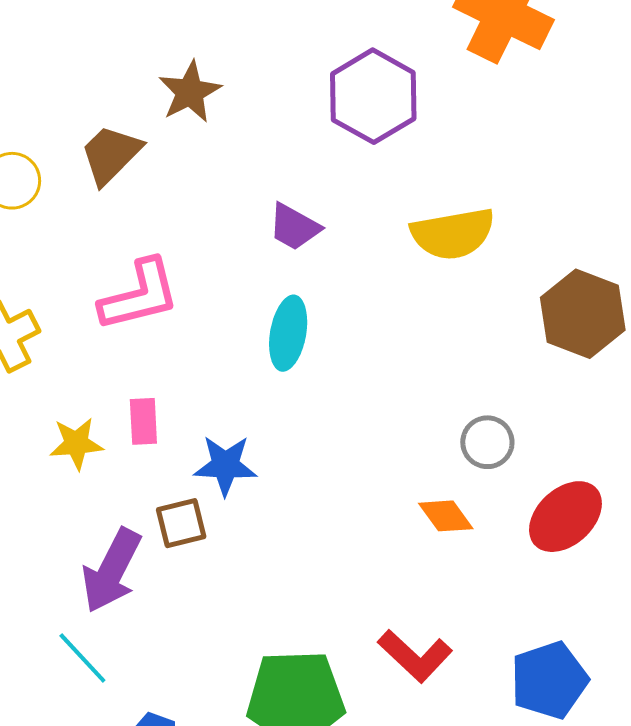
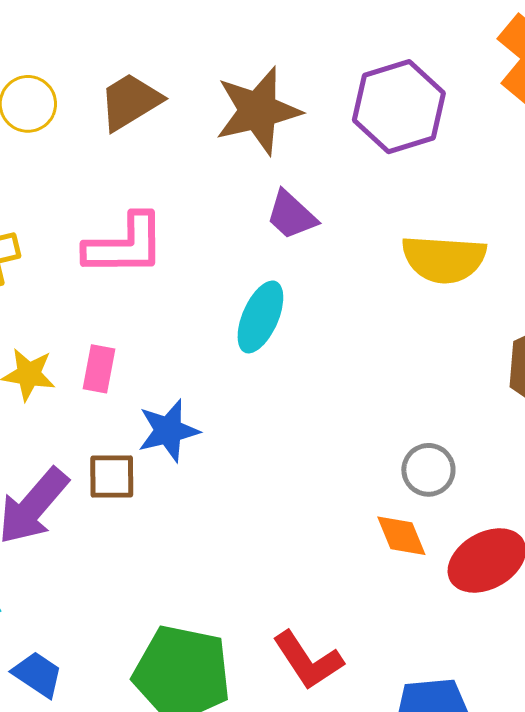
brown star: (190, 92) -> (258, 111), moved, size x1.4
blue star: (225, 465) -> (168, 431), turned -30
orange diamond: (446, 516) -> (401, 536), moved

